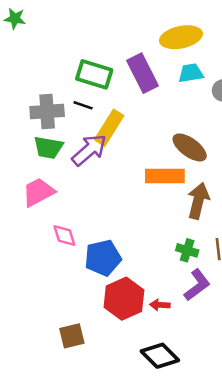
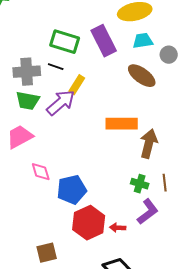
yellow rectangle: (109, 128) -> (77, 85), size x0.7
brown ellipse: (190, 147) -> (142, 76), moved

